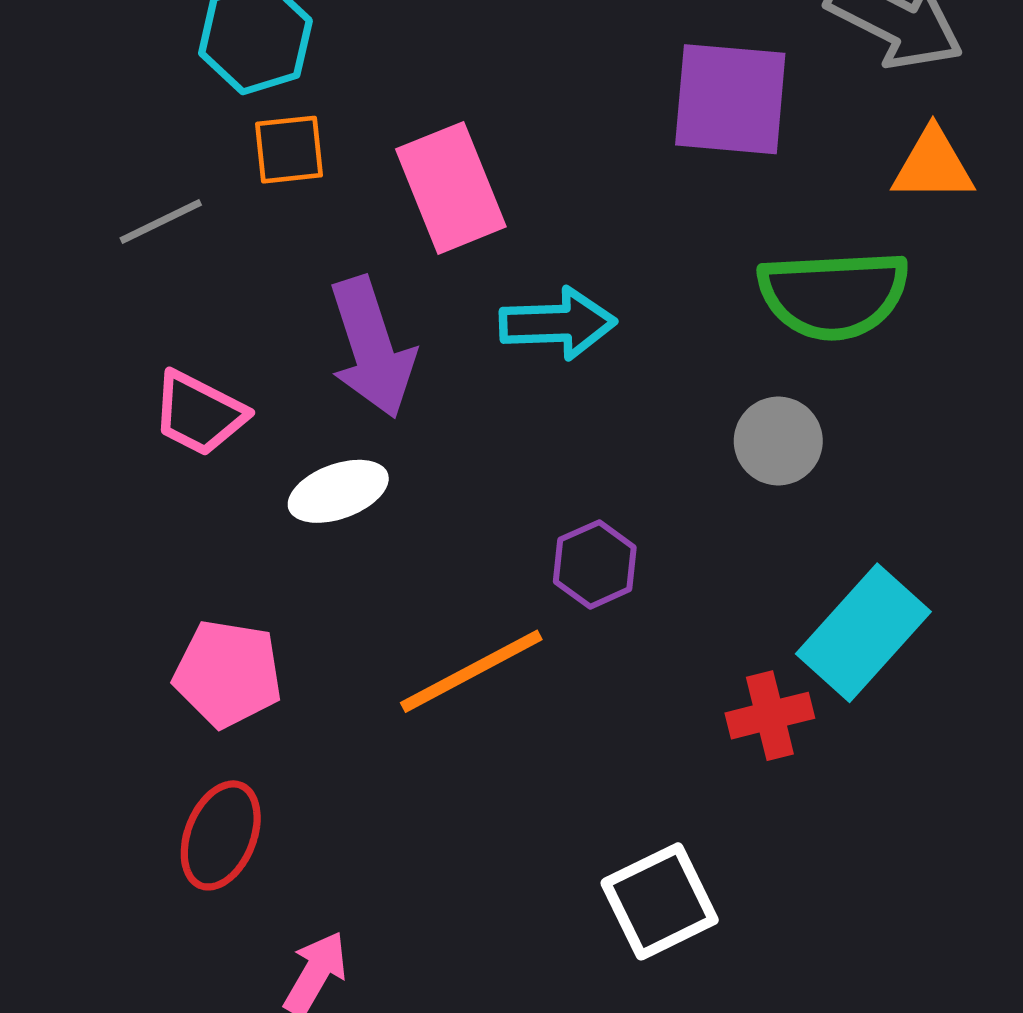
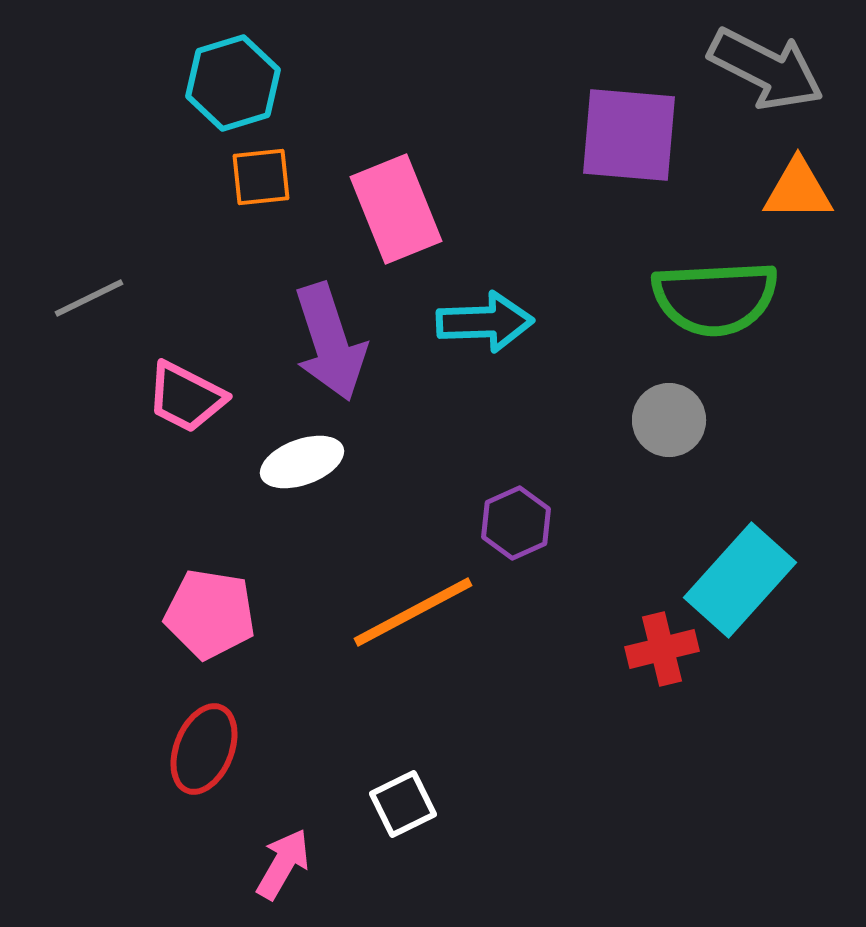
gray line: (161, 222) -> (89, 298), moved
white square: (660, 901) -> (403, 804), moved, size x0.7

